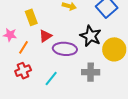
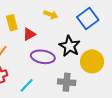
red triangle: (45, 36) -> (29, 34), moved

